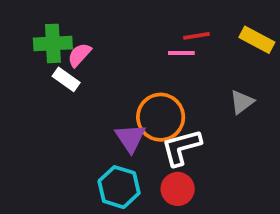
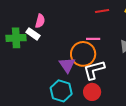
green cross: (53, 43) -> (16, 38), moved
pink line: (181, 53) -> (93, 39), moved
pink semicircle: (79, 55) -> (40, 21), turned 152

